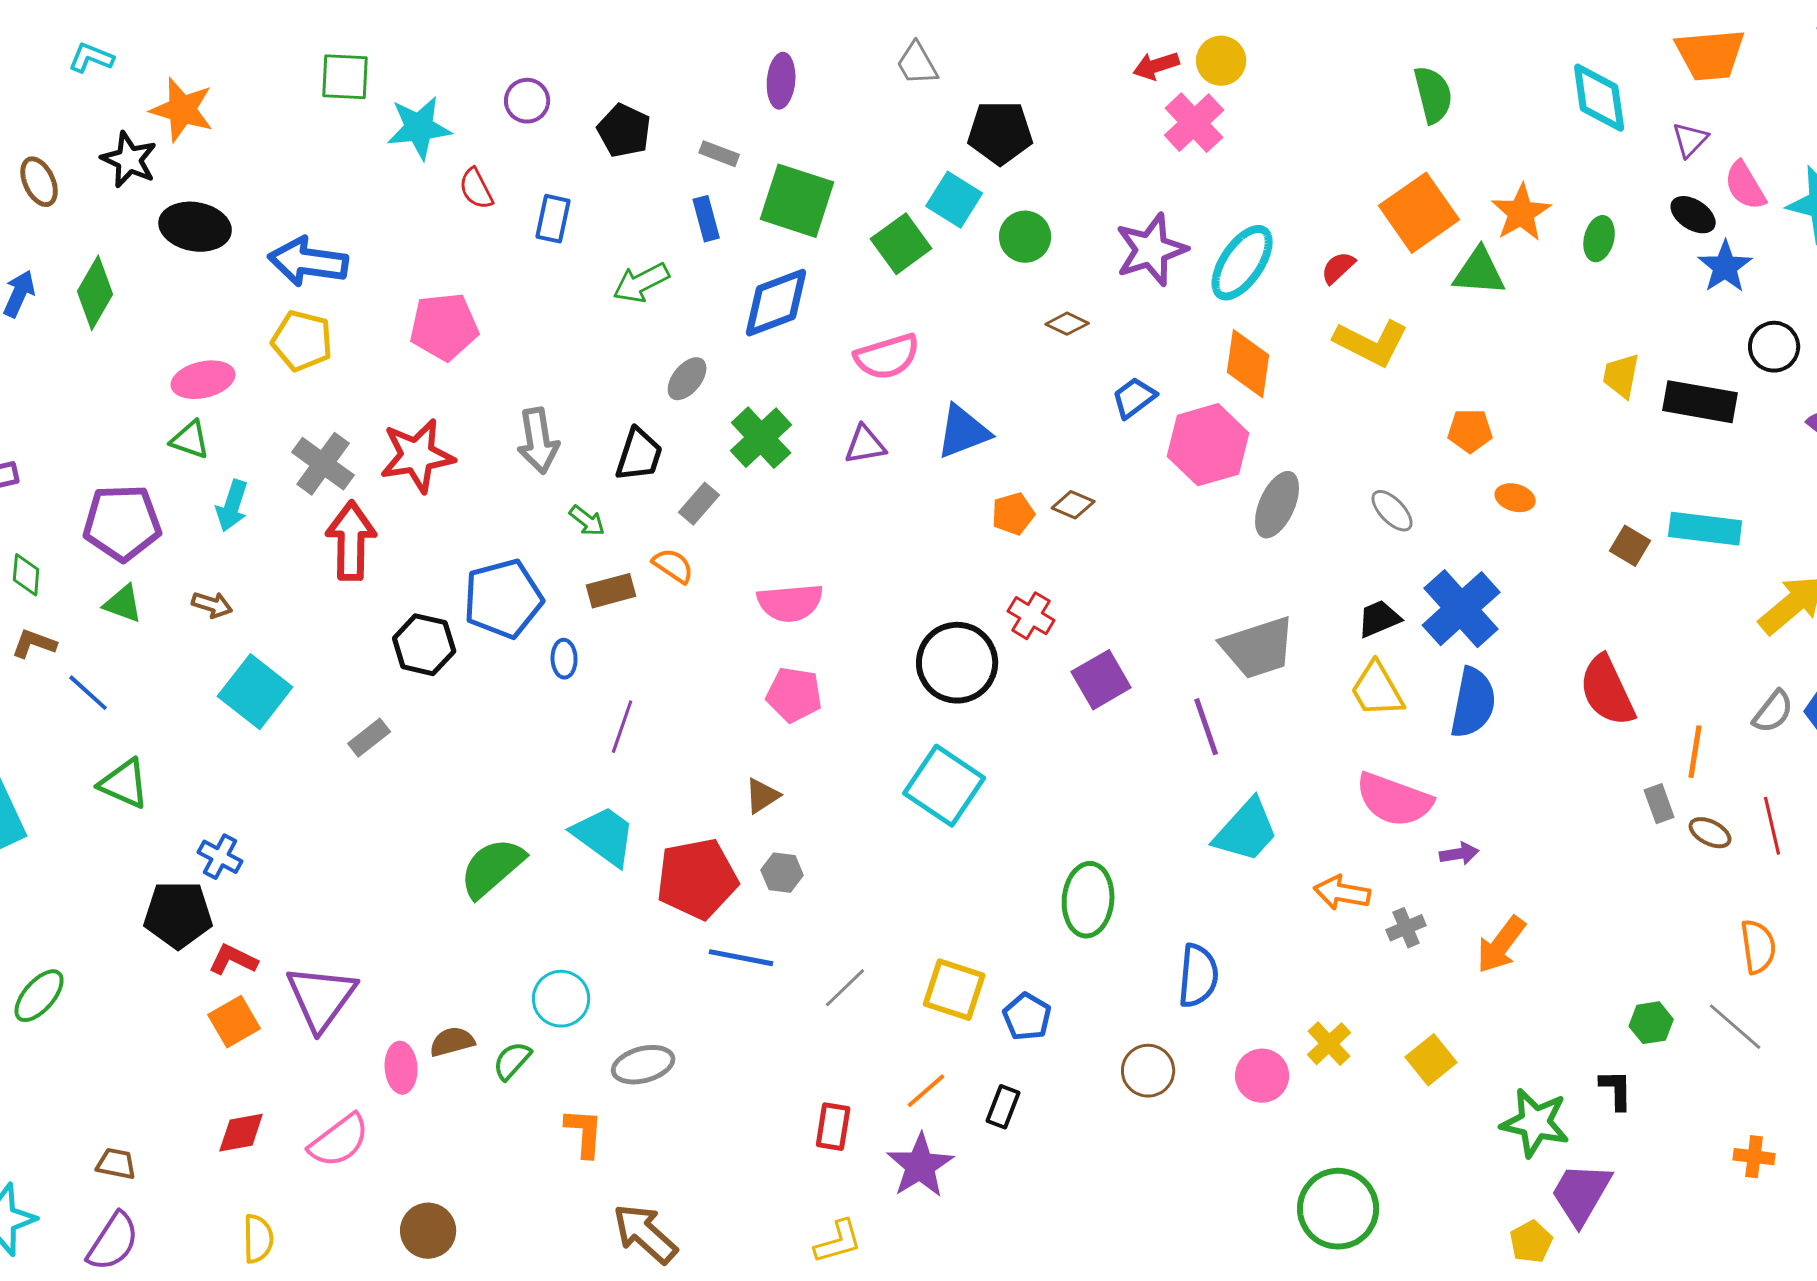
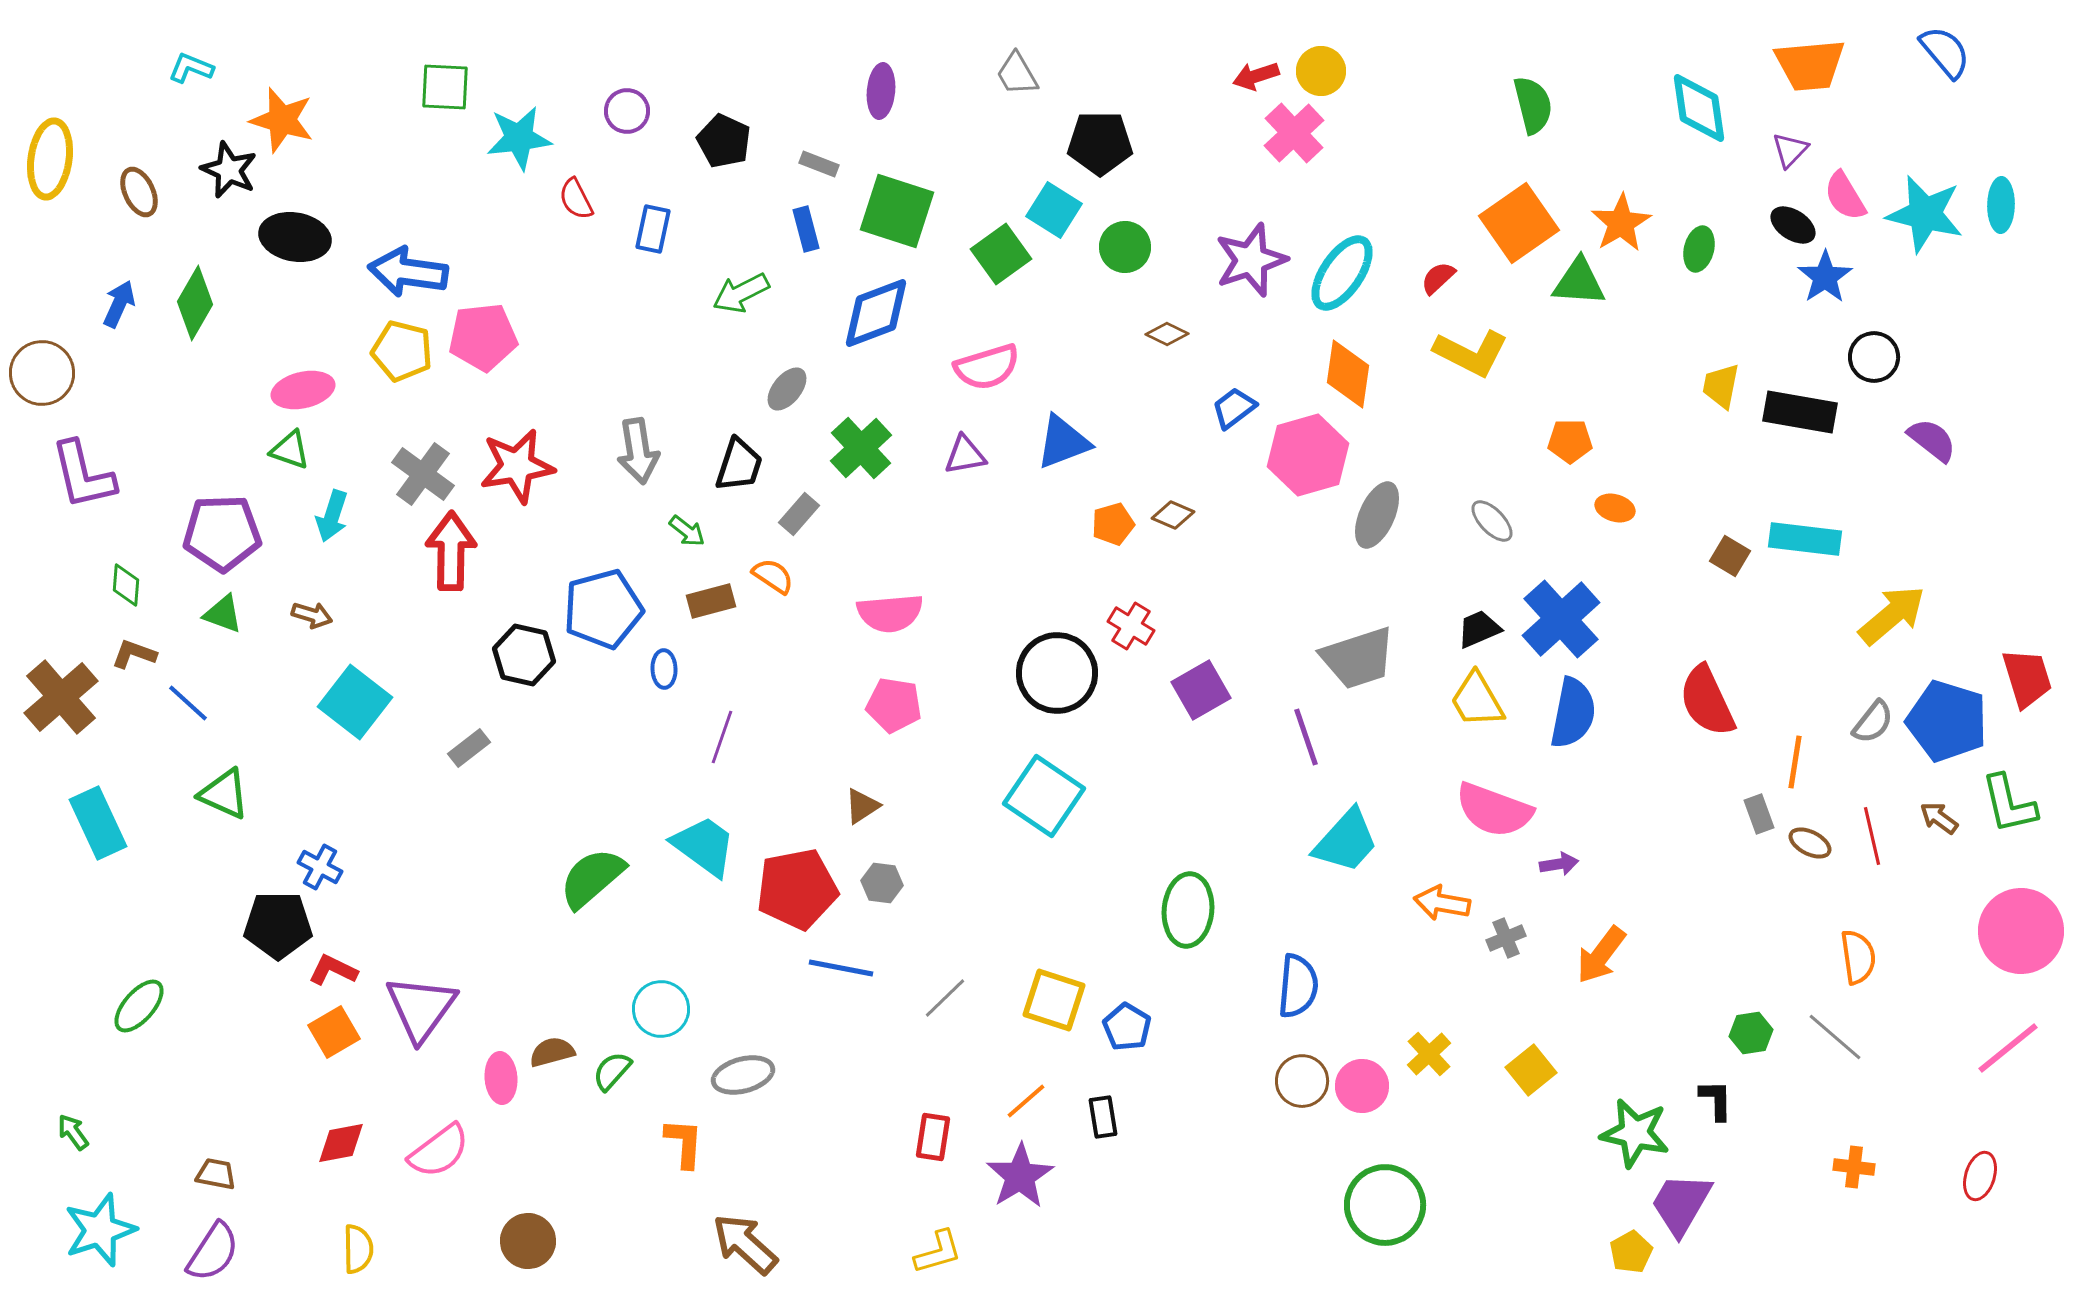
pink pentagon: (444, 327) -> (483, 337), moved
brown circle: (1148, 1071) -> (1302, 1081), moved
black rectangle: (1003, 1107) -> (1103, 1117), turned -30
green circle: (1338, 1209) -> (1385, 1205), moved

